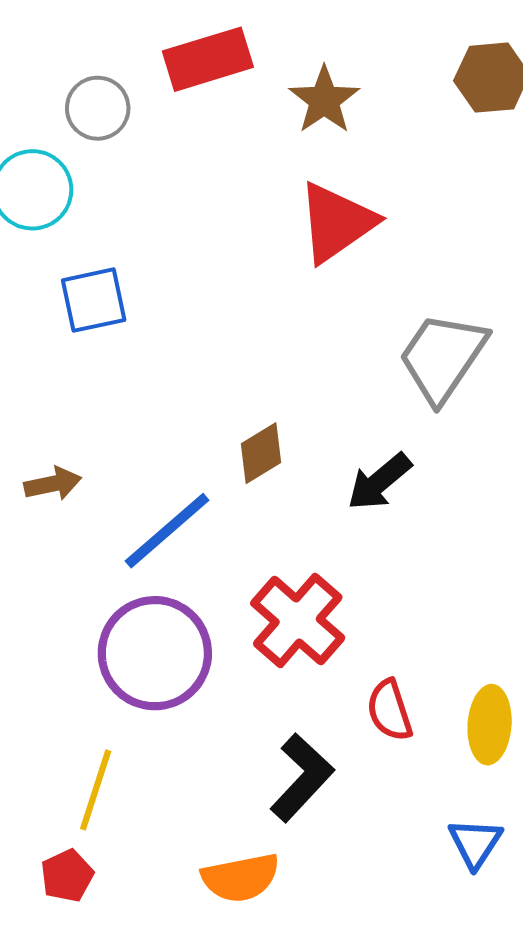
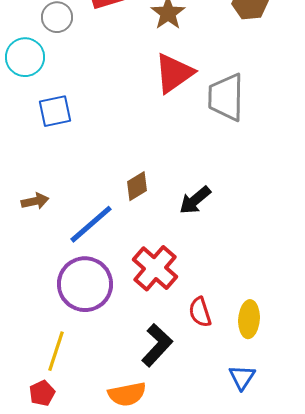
gray trapezoid: (443, 357) -> (226, 97), moved, turned -33

